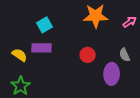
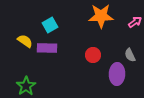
yellow semicircle: (20, 55) -> (25, 41), moved

